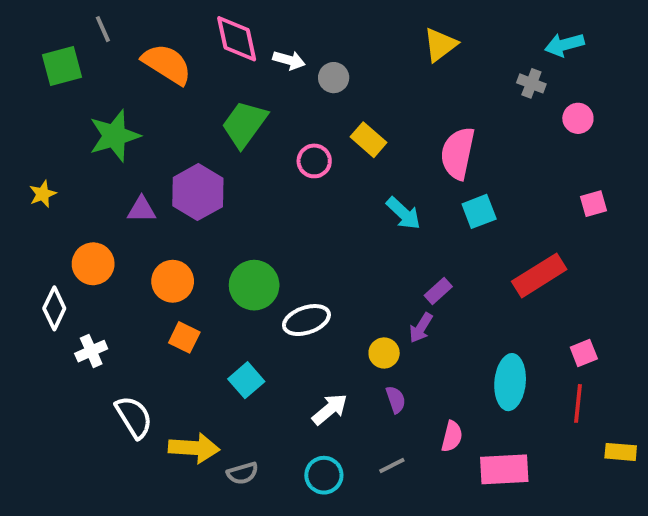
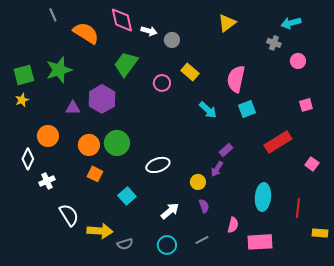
green square: (62, 66) -> (24, 75), moved
green circle: (254, 285) -> (117, 143), moved
pink square: (584, 353) -> (312, 164), moved, turned -32

